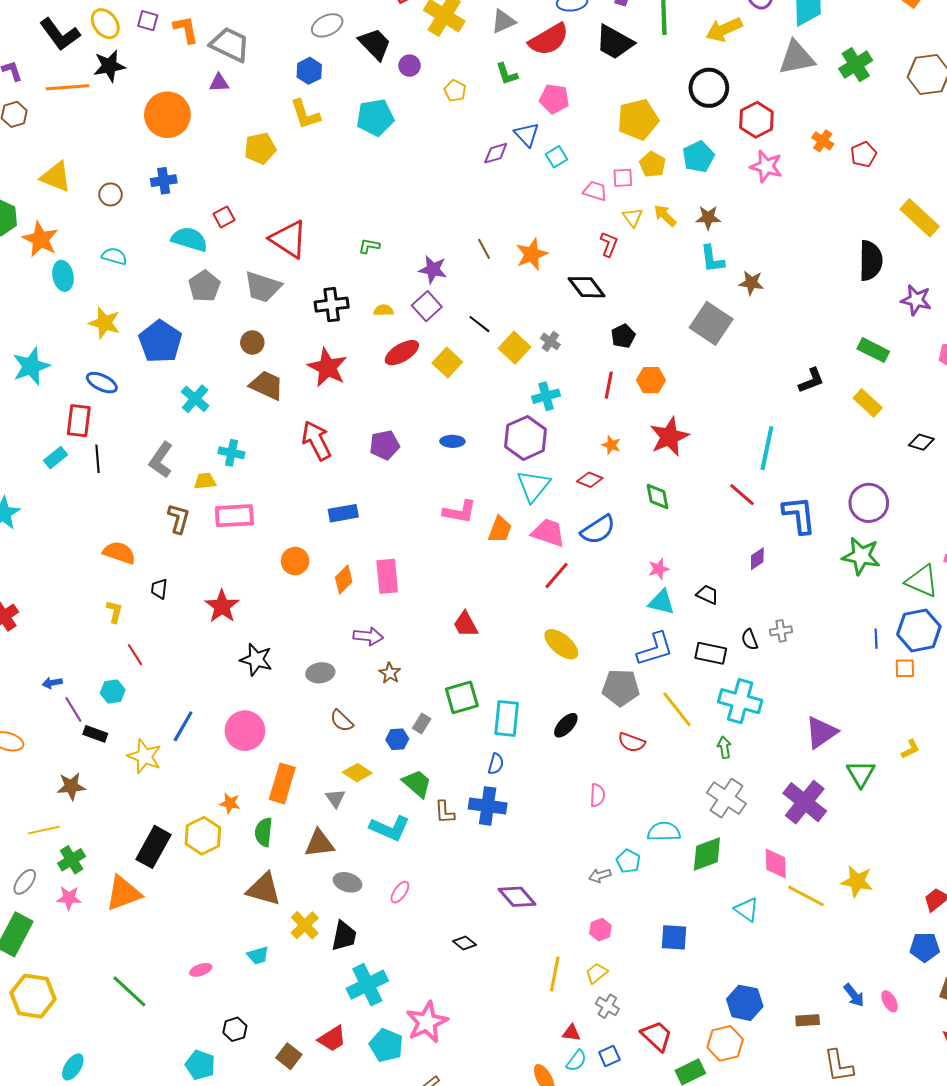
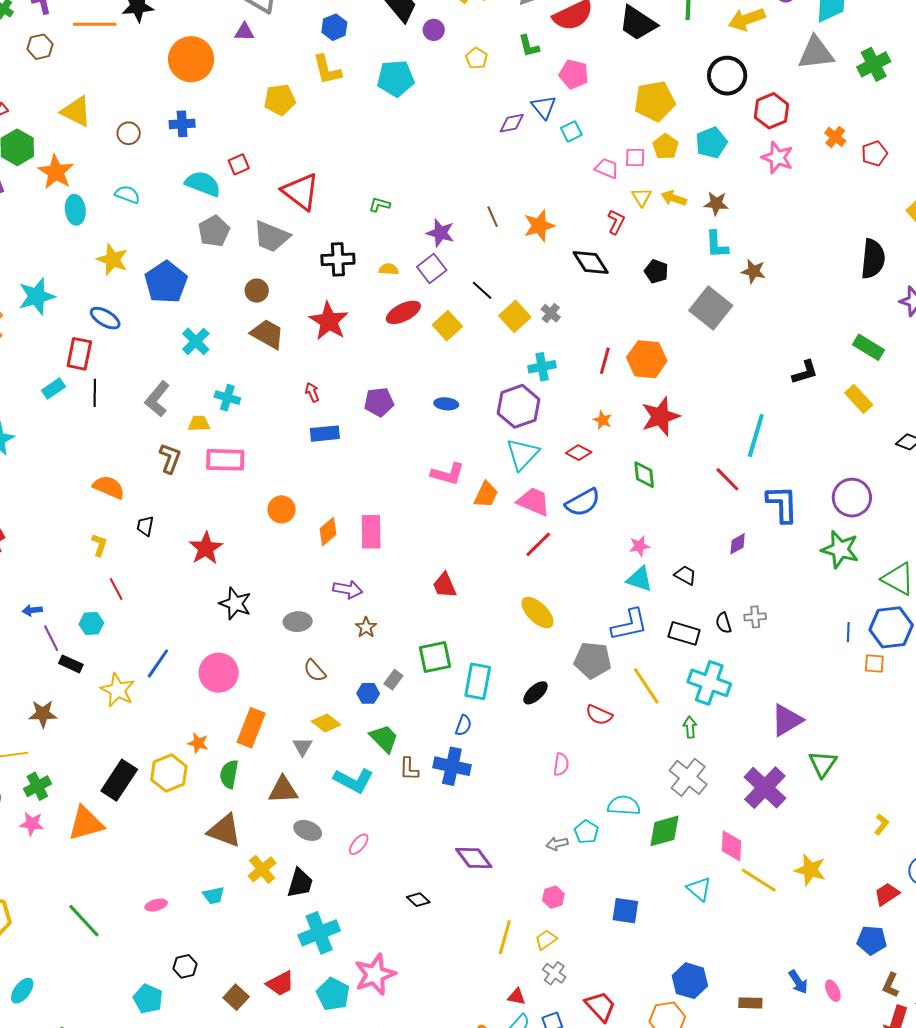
yellow arrow: (665, 216) -> (674, 198), turned -30
black pentagon: (623, 336) -> (656, 271), moved, turned -30
orange hexagon: (651, 380) -> (647, 359), size x1.4
red arrow: (317, 441) -> (312, 392), size x0.5
blue rectangle: (343, 513) -> (325, 434), moved
yellow L-shape: (910, 749) -> (881, 824), moved, turned -30

